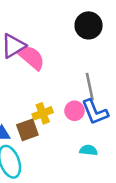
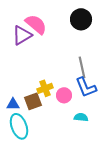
pink semicircle: (31, 57) -> (36, 24), moved
pink circle: (75, 111) -> (64, 95), moved

